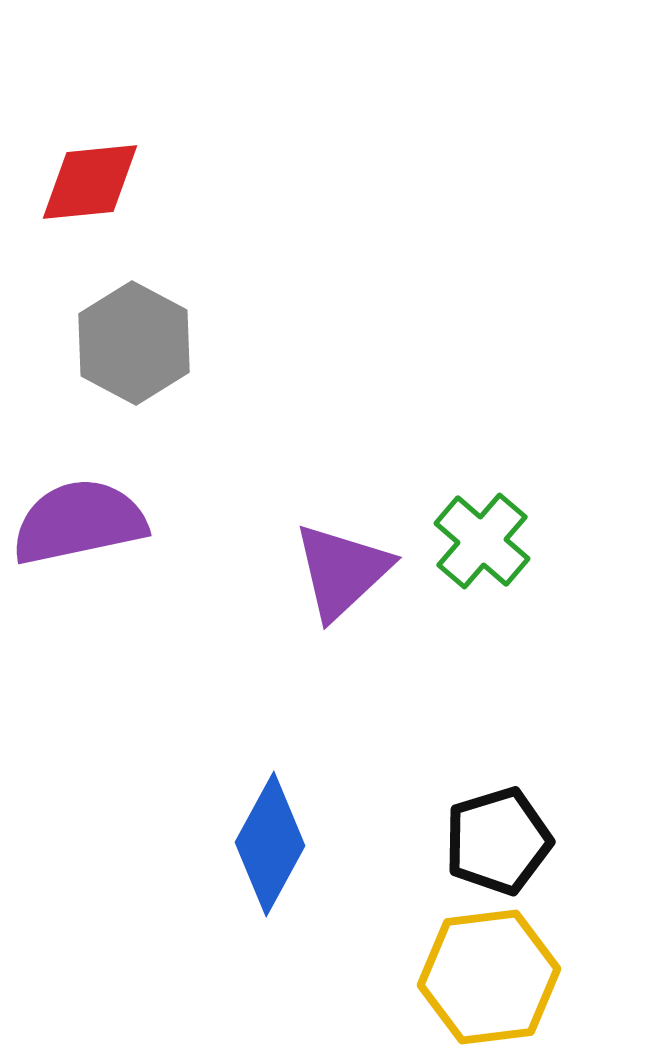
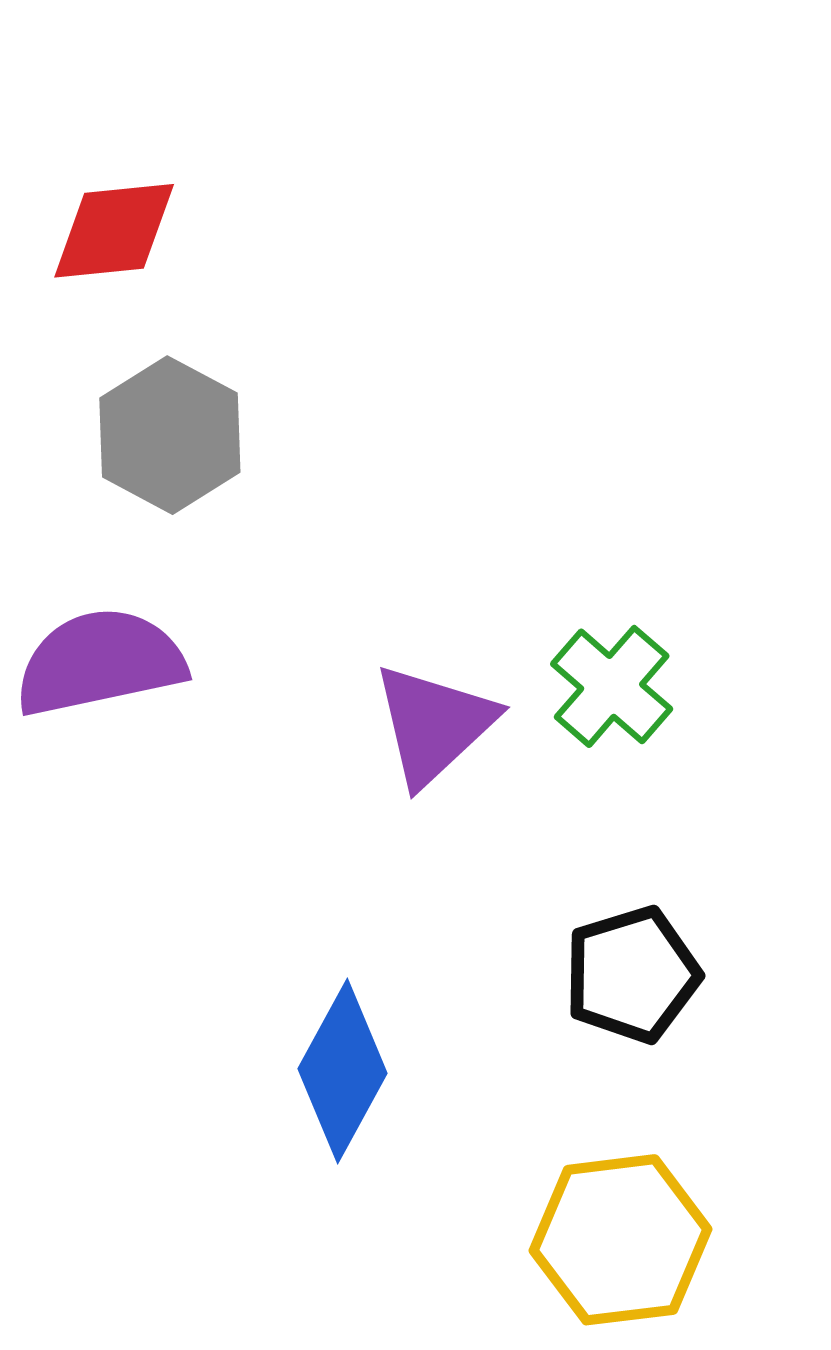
black pentagon: (498, 841) -> (632, 975), moved

